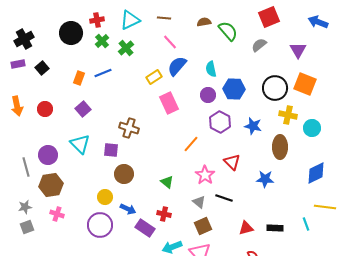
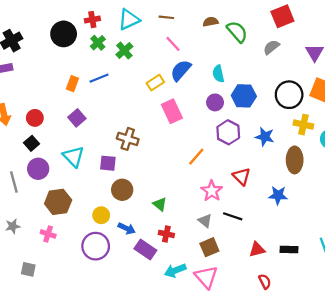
black square: (42, 68) -> (32, 143), moved
green triangle: (167, 182) -> (160, 204), moved
brown hexagon: (51, 185) -> (58, 202), moved
gray square: (27, 227) -> (28, 269), moved, turned 32

